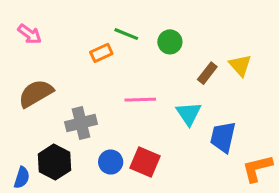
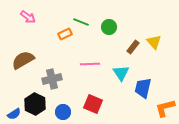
pink arrow: (30, 34) -> (28, 17), moved
blue circle: (111, 162) -> (63, 112), moved
blue semicircle: (22, 178) -> (14, 114), turned 40

